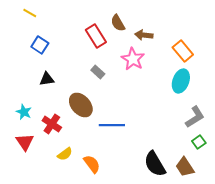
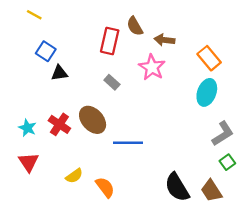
red rectangle: (96, 36) -> (110, 41), turned 45
black triangle: (47, 79) -> (59, 73), moved
red cross: (52, 124) -> (59, 124), moved

